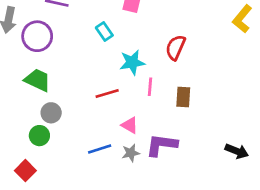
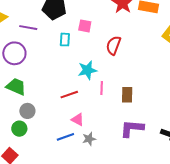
cyan rectangle: (104, 31) -> (65, 40), moved, turned 40
red semicircle: (175, 47) -> (114, 45), moved
pink triangle: (130, 125) -> (78, 120), moved
purple L-shape: (162, 145) -> (132, 128), moved

